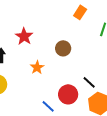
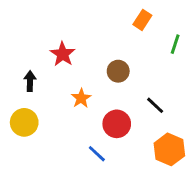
black line: (89, 82) -> (155, 105), moved
red circle: (68, 94) -> (117, 124), moved

